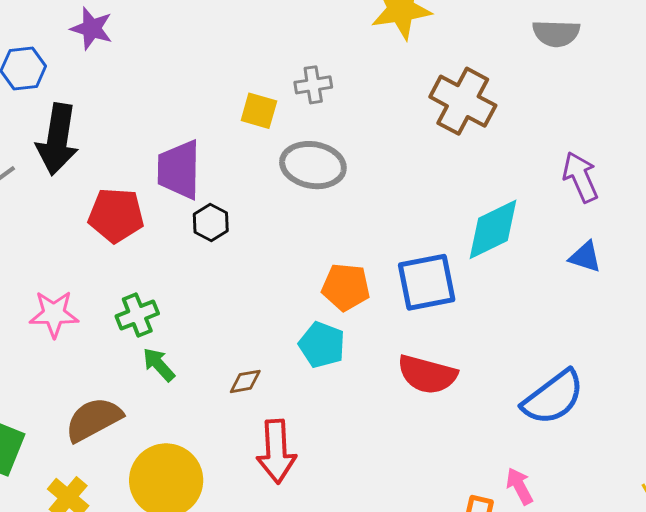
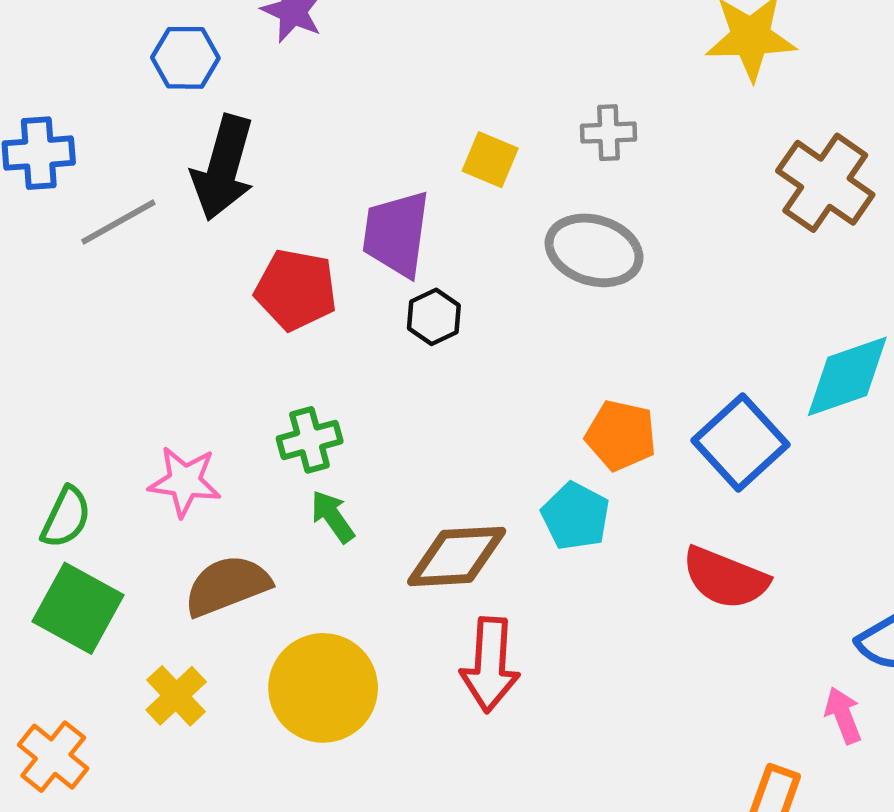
yellow square: (259, 111) -> (490, 160), moved
blue square: (427, 282) -> (740, 442), turned -38
pink star: (54, 314) -> (185, 481), moved
brown diamond: (245, 381) -> (457, 556), size x2.0
pink arrow: (519, 486) -> (843, 715), moved

